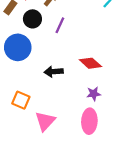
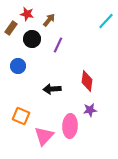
blue circle: (18, 47) -> (18, 66), size x0.6
red diamond: (90, 63) -> (87, 81), turned 55
pink ellipse: (89, 121) -> (70, 126), moved

